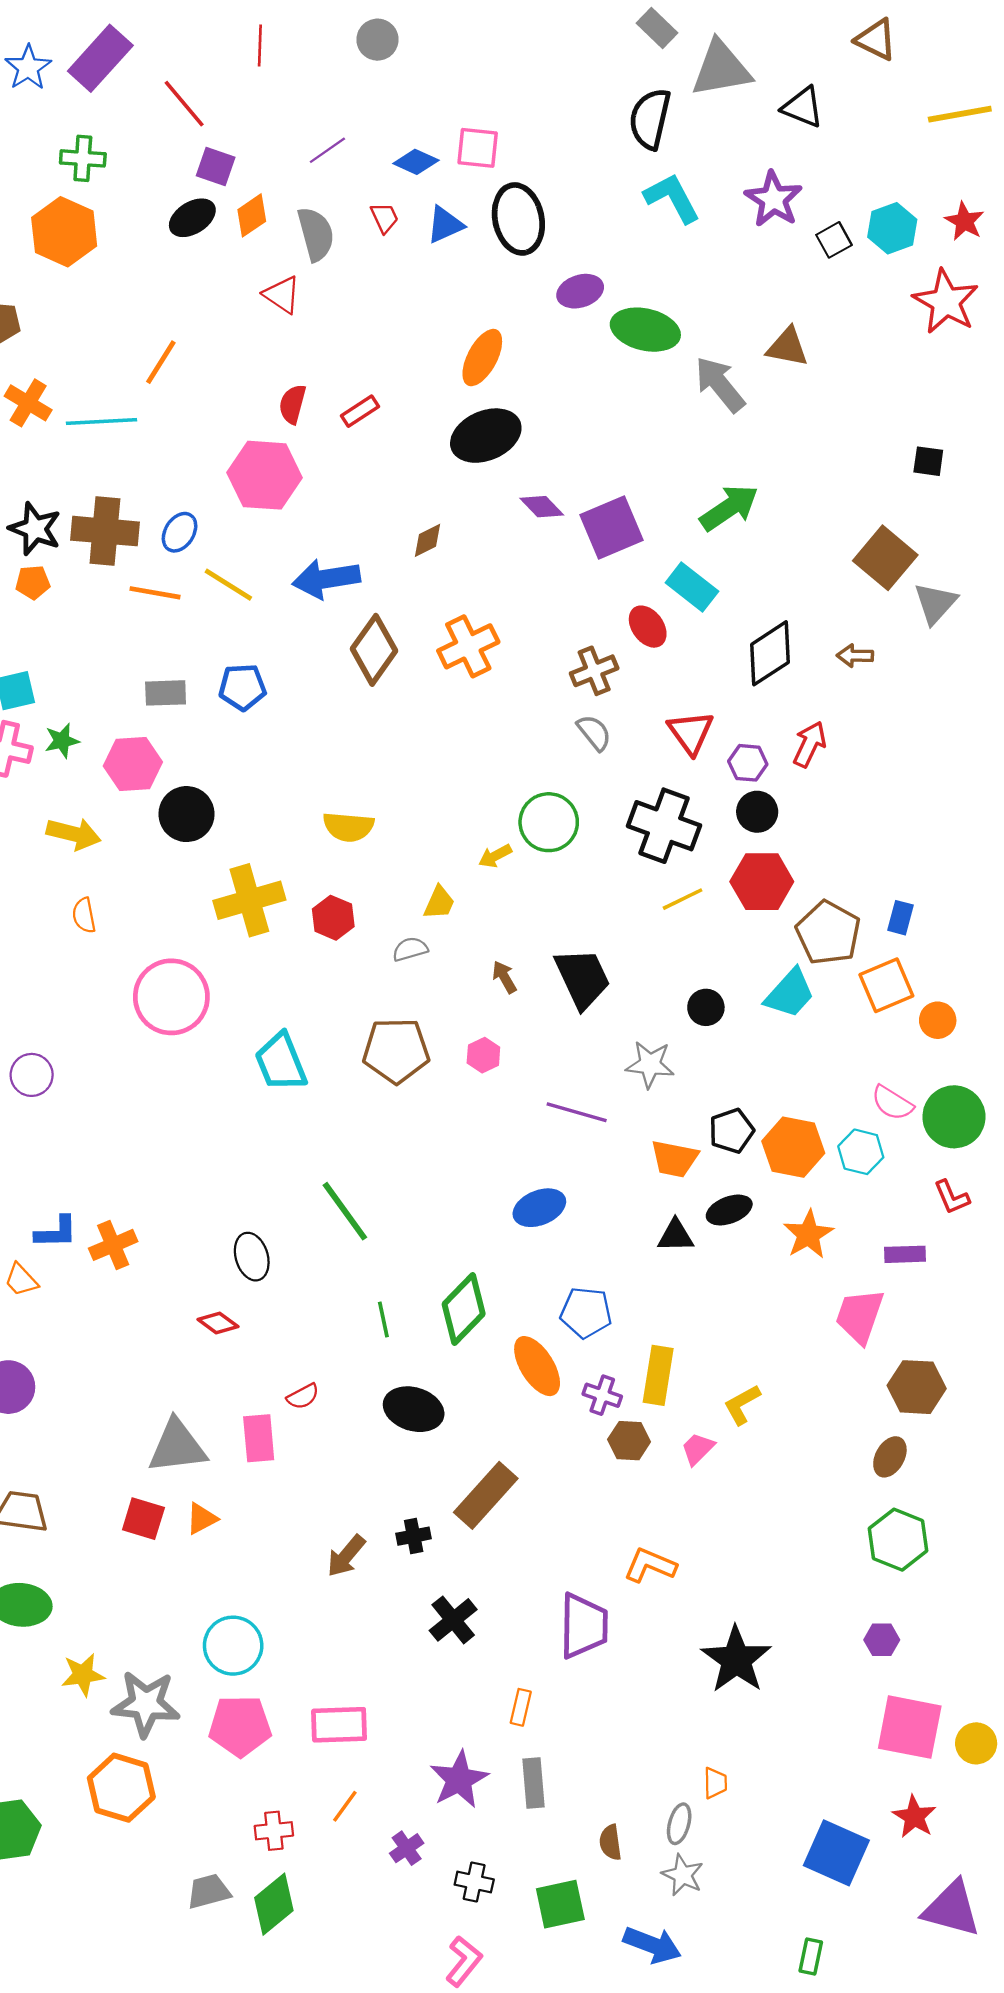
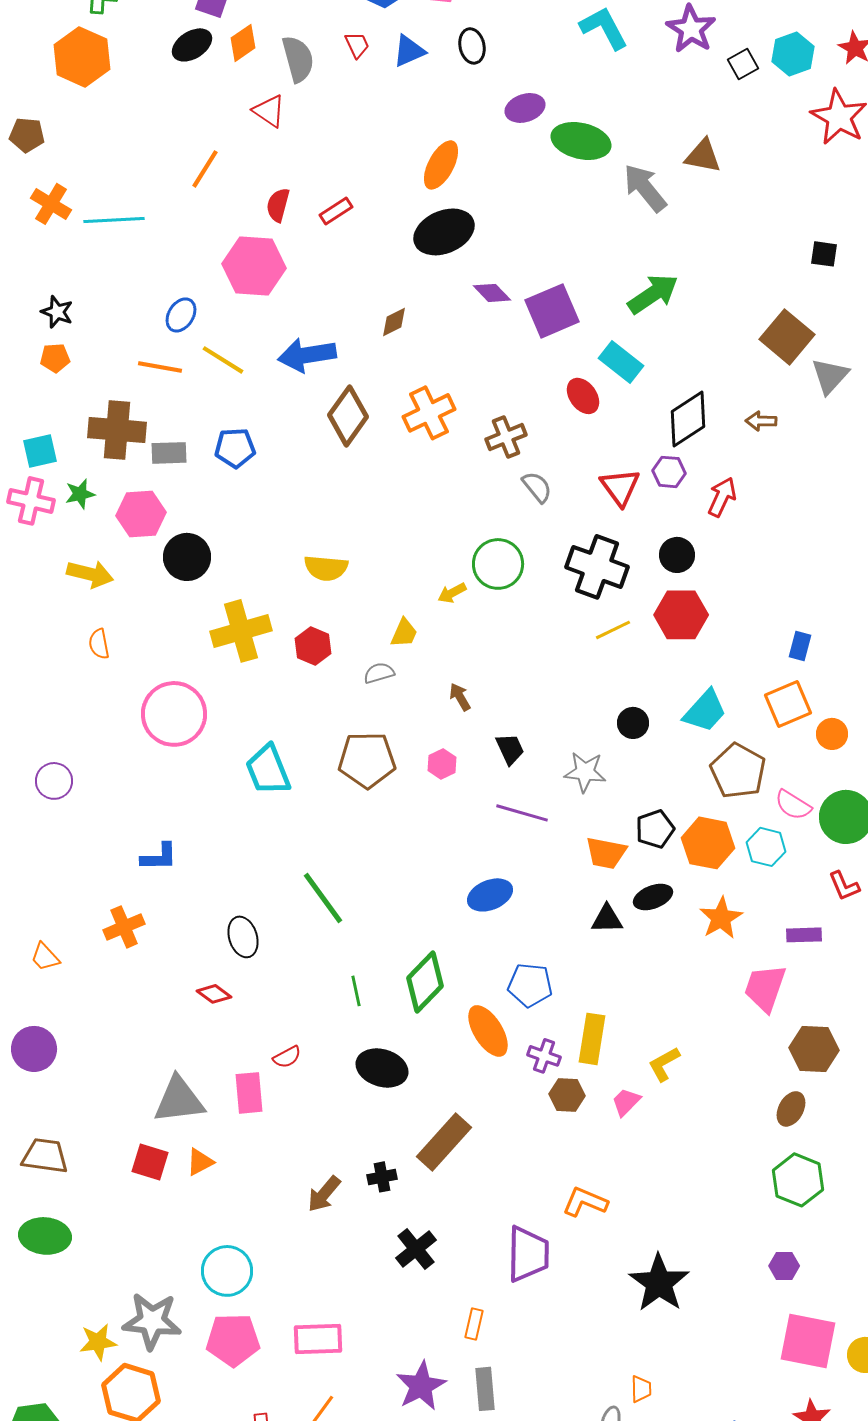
black ellipse: (518, 219) -> (472, 46), size x0.6
orange line: (161, 362) -> (205, 169), moved
black star: (35, 529) -> (57, 312), size x0.7
brown cross: (105, 531) -> (117, 430), moved
brown cross: (594, 671) -> (506, 437), moved
purple hexagon: (748, 763) -> (669, 472), moved
brown pentagon: (828, 933) -> (738, 771), moved
black trapezoid: (582, 978) -> (510, 749), moved, size x0.6
blue L-shape: (56, 1232) -> (159, 857), moved
yellow star: (83, 1675) -> (98, 1342), moved

